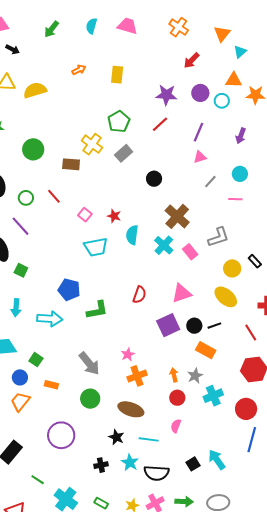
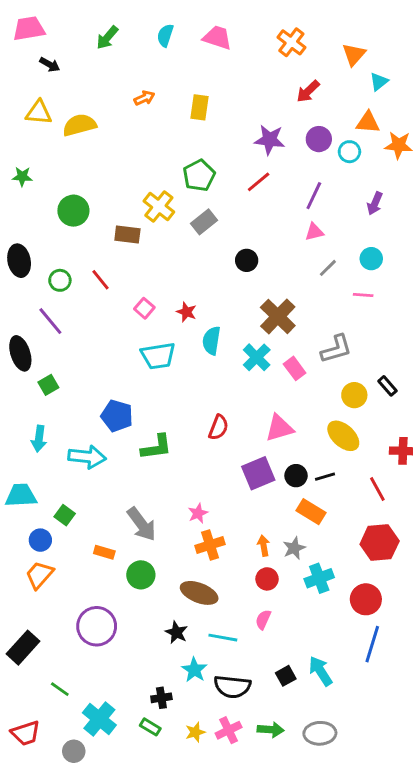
green square: (21, 270) -> (48, 385), turned 32
orange rectangle: (51, 385) -> (104, 552), moved
black cross: (101, 465) -> (161, 698), moved

